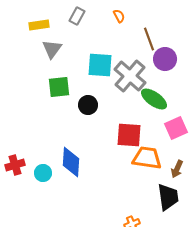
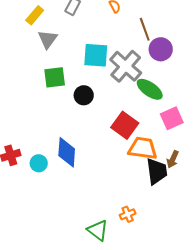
yellow rectangle: (39, 25) -> (35, 15), turned -42
red square: (129, 135) -> (125, 125), turned 32
black trapezoid: (168, 197) -> (157, 171), moved

